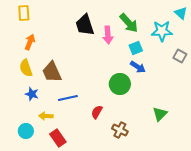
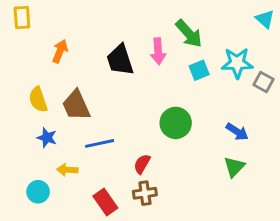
yellow rectangle: (24, 13) -> (22, 18), moved
black trapezoid: (85, 25) -> (120, 60), moved
cyan star: (162, 31) -> (237, 63), moved
orange arrow: (30, 42) -> (60, 51), moved
blue arrow: (138, 67) -> (237, 132), moved
brown cross: (120, 130) -> (145, 193), moved, turned -35
red rectangle: (58, 138) -> (105, 202), moved

